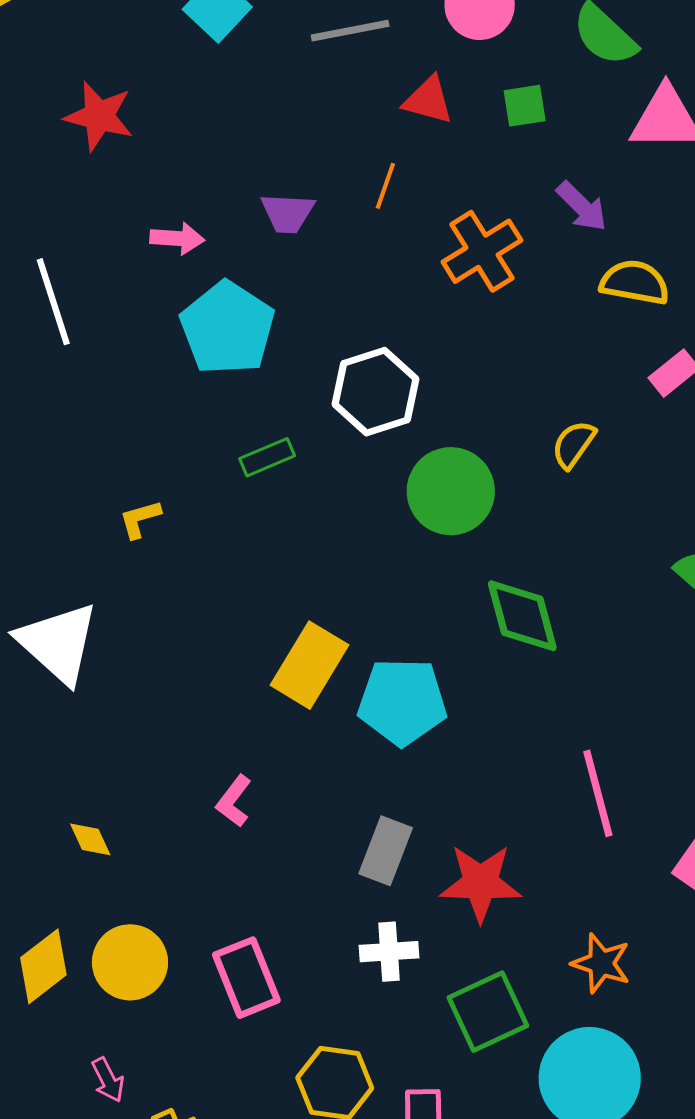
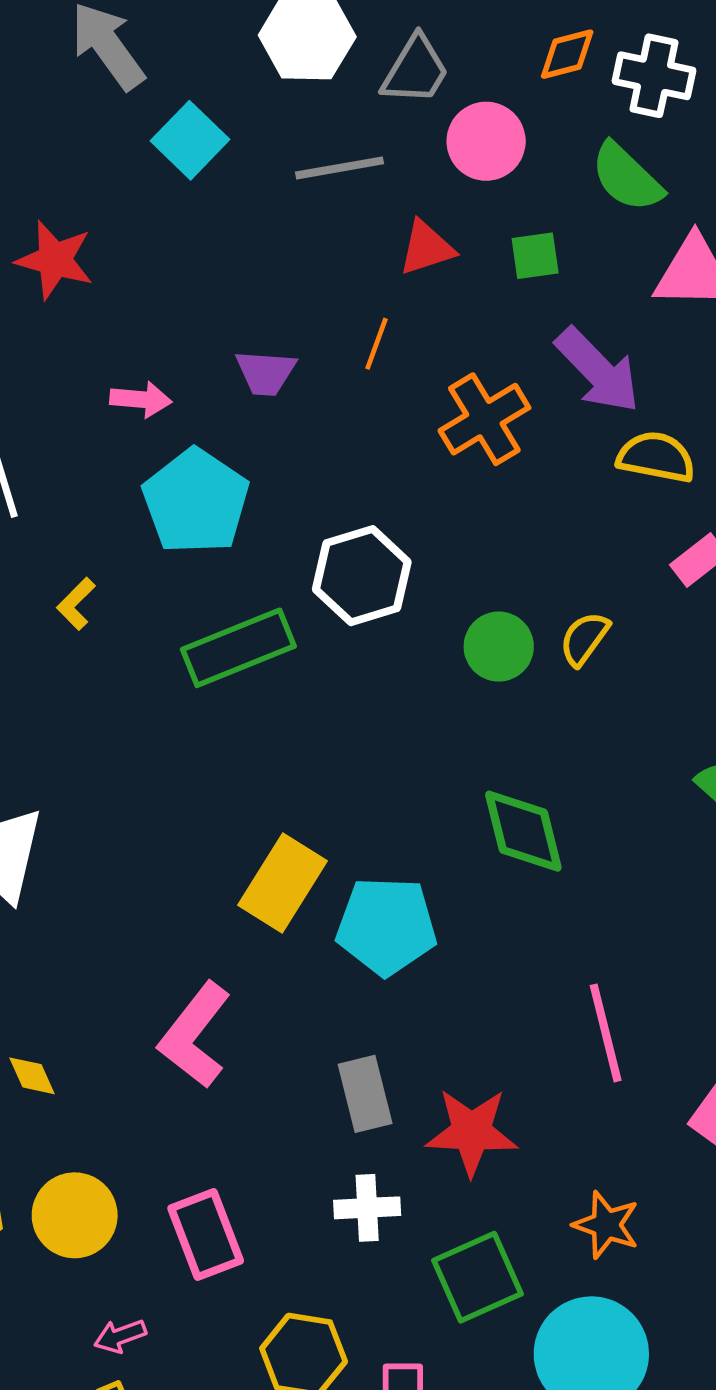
red triangle: (428, 100) -> (426, 248), turned -34
purple arrow: (582, 206) -> (598, 370), size x1.5
green rectangle: (267, 457) -> (238, 648), size x1.8
green circle: (451, 491) -> (499, 647), moved, size x0.7
yellow L-shape: (140, 519) -> (76, 604), moved, turned -30
pink L-shape: (234, 801) -> (195, 1035), size x1.8
gray rectangle: (386, 851) -> (365, 1094), turned -36
pink arrow: (108, 1080) -> (120, 1336), moved, turned 96

